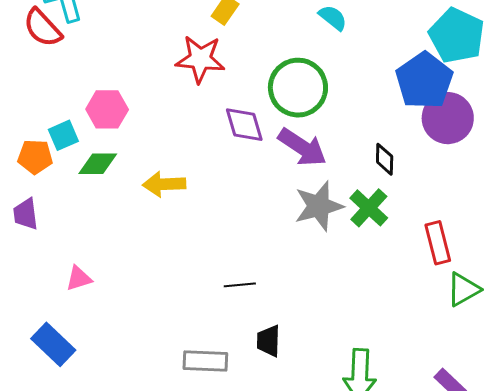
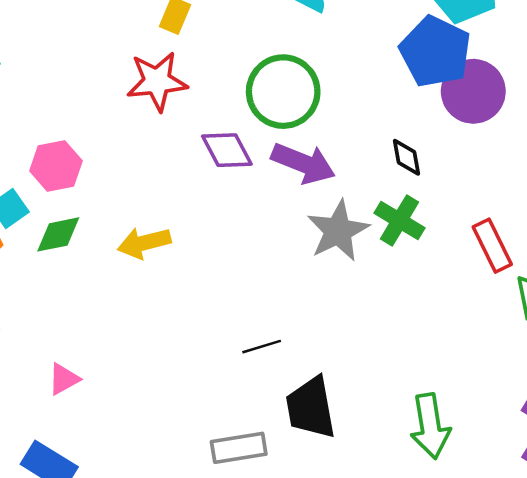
black trapezoid: (269, 341) -> (311, 408), size x1.6

